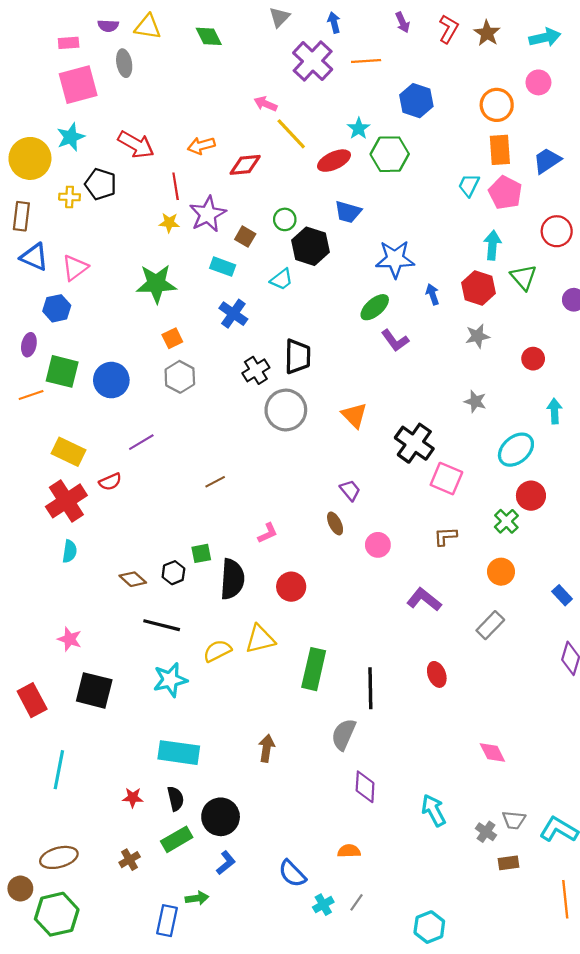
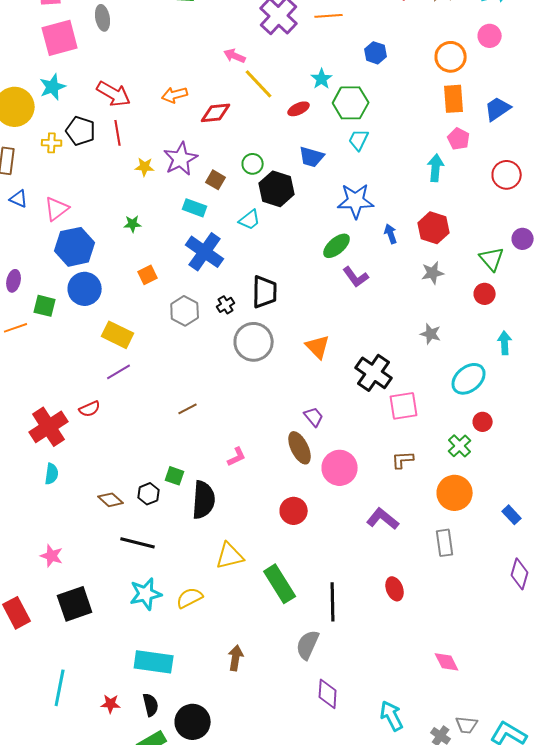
blue hexagon: (416, 101) -> (376, 53), size x0.7
red ellipse: (334, 161) -> (299, 109), size x0.7
cyan trapezoid: (469, 185) -> (359, 140), moved
red line: (176, 186) -> (118, 133), moved
pink pentagon: (505, 193) -> (459, 139), size x0.7
cyan arrow: (492, 245) -> (436, 168), moved
blue triangle: (34, 257) -> (19, 199), size x0.7
green triangle: (523, 277) -> (492, 259), moved
green star: (156, 284) -> (133, 224), size x0.5
blue hexagon: (57, 308) -> (75, 247), moved, size x1.5
blue cross: (233, 314) -> (205, 252), size x1.4
black cross: (256, 370) -> (226, 305), size x0.7
green square: (62, 371) -> (45, 306), size x0.7
gray hexagon: (180, 377) -> (185, 311), moved
blue circle: (111, 380) -> (85, 289), moved
yellow rectangle: (69, 452) -> (118, 335), moved
pink square: (446, 479) -> (404, 406), turned -32
red circle: (531, 496) -> (483, 422), size x0.7
brown ellipse: (335, 523) -> (300, 448), size x1.5
pink circle: (378, 545) -> (340, 468), size x1.5
green square: (201, 553) -> (175, 476), turned 30
orange circle: (501, 572) -> (455, 493), size x1.4
red circle: (291, 587) -> (294, 511), moved
gray rectangle: (490, 625) -> (445, 543), turned -52
yellow semicircle: (217, 651) -> (190, 598), moved
green rectangle: (314, 669) -> (280, 584), turned -45
black square: (94, 690) -> (75, 604), turned -33
cyan line: (59, 770) -> (60, 688), moved

